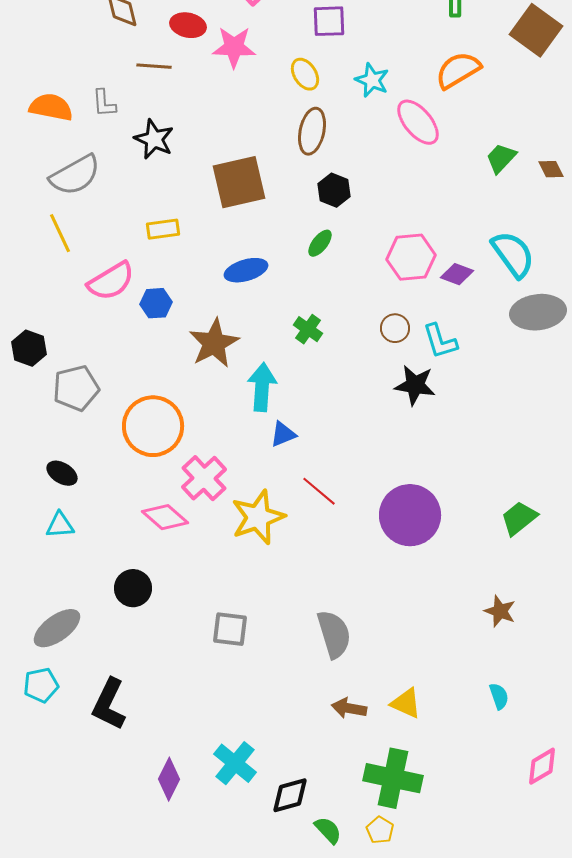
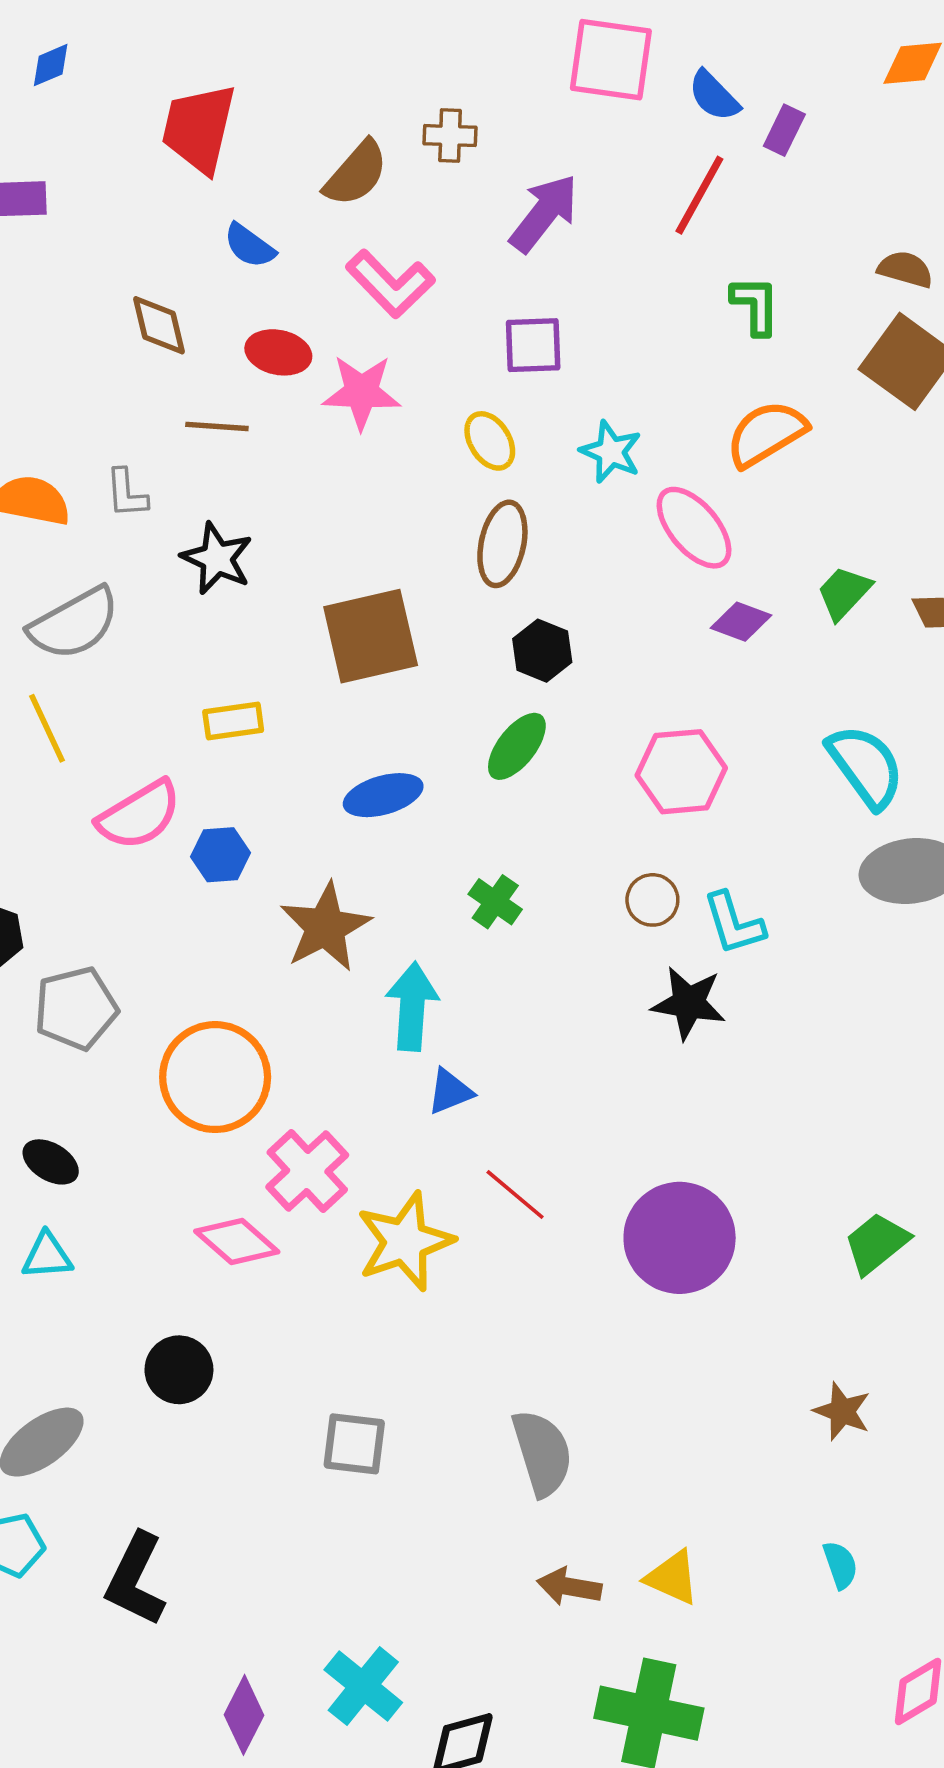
green ellipse: (320, 243) -> (517, 746), size x1.4
purple diamond: (457, 274) -> (741, 622), moved

